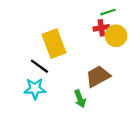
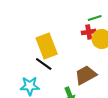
black line: (39, 66) -> (44, 64), moved

